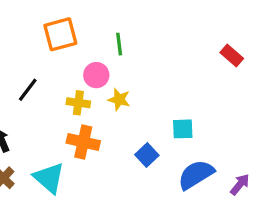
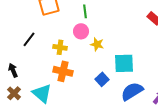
pink circle: (96, 75) -> (81, 31), moved
yellow star: (119, 100) -> (97, 44), moved
cyan square: (183, 129) -> (124, 63), size x1.5

